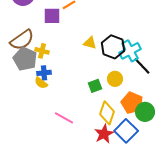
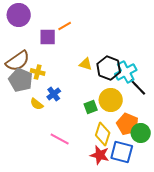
blue cross: (44, 73) -> (54, 94), moved, turned -32
yellow circle: (115, 79) -> (111, 100), size x1.5
blue square: (126, 131) -> (122, 152), turned -30
red star: (104, 134) -> (100, 155), turned -30

